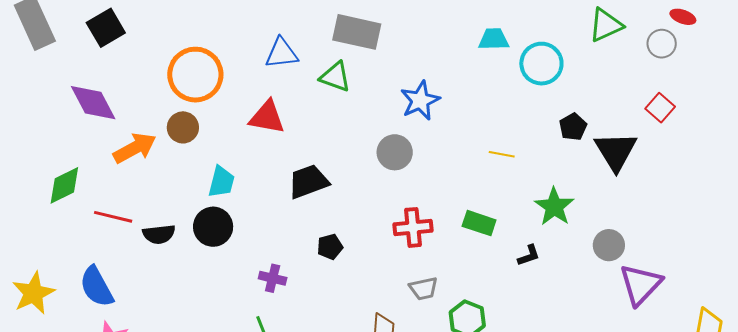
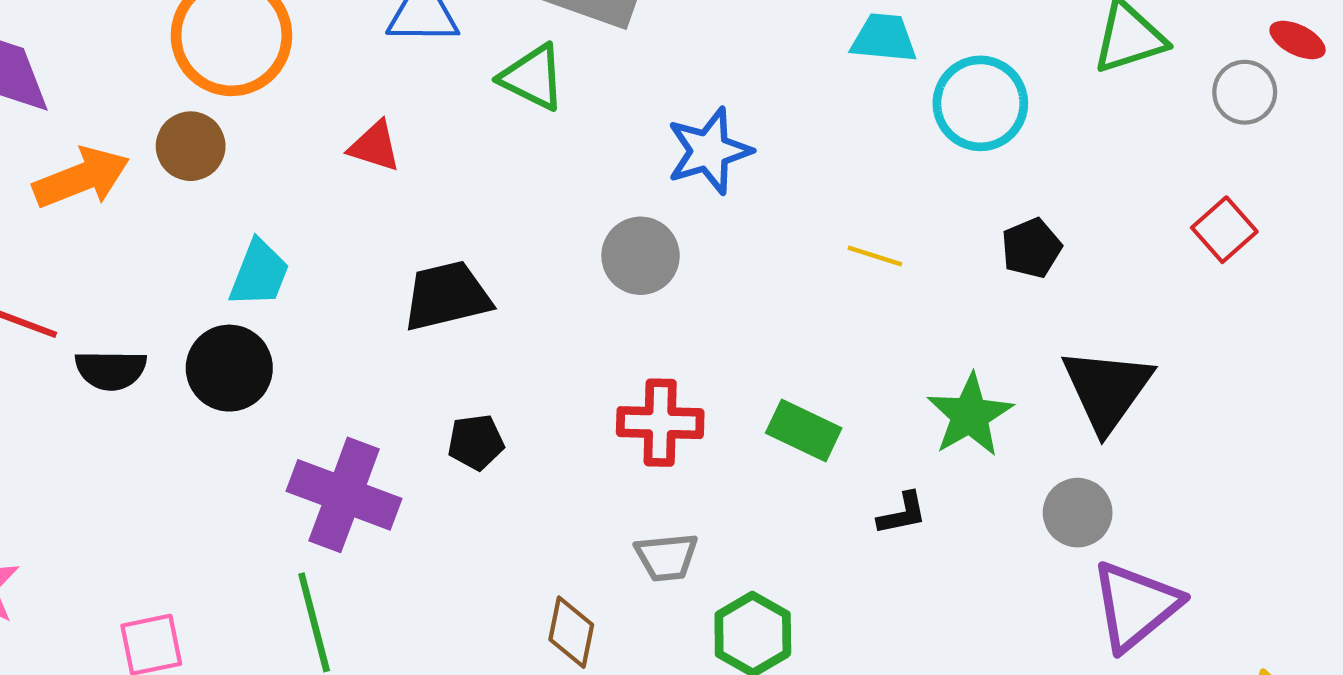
red triangle: (267, 117) -> (375, 146), size x0.7
black triangle: (616, 151) -> (1107, 389), moved
yellow line: (502, 154) -> (875, 256), moved
purple cross: (273, 278) -> (344, 495), size x1.8

